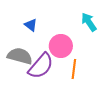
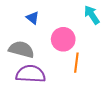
purple semicircle: (41, 66) -> (31, 74), moved, turned -128

